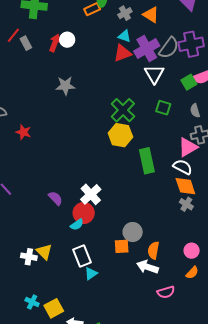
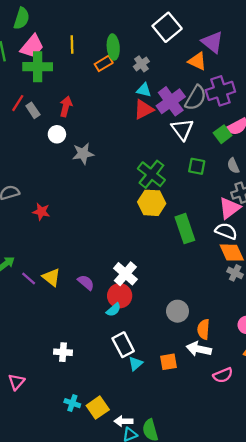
orange triangle: (151, 15) -> (197, 61), moved
white circle: (67, 40) -> (57, 134), moved
orange square: (122, 246) -> (169, 362), moved
yellow triangle: (44, 252) -> (51, 277), moved

